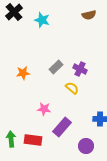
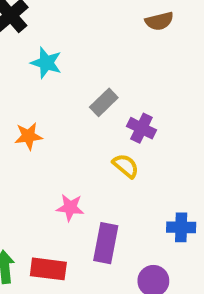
cyan star: (42, 20) -> (46, 63), moved
gray rectangle: (56, 67) -> (104, 102), moved
purple rectangle: (62, 127) -> (106, 243), turned -30

